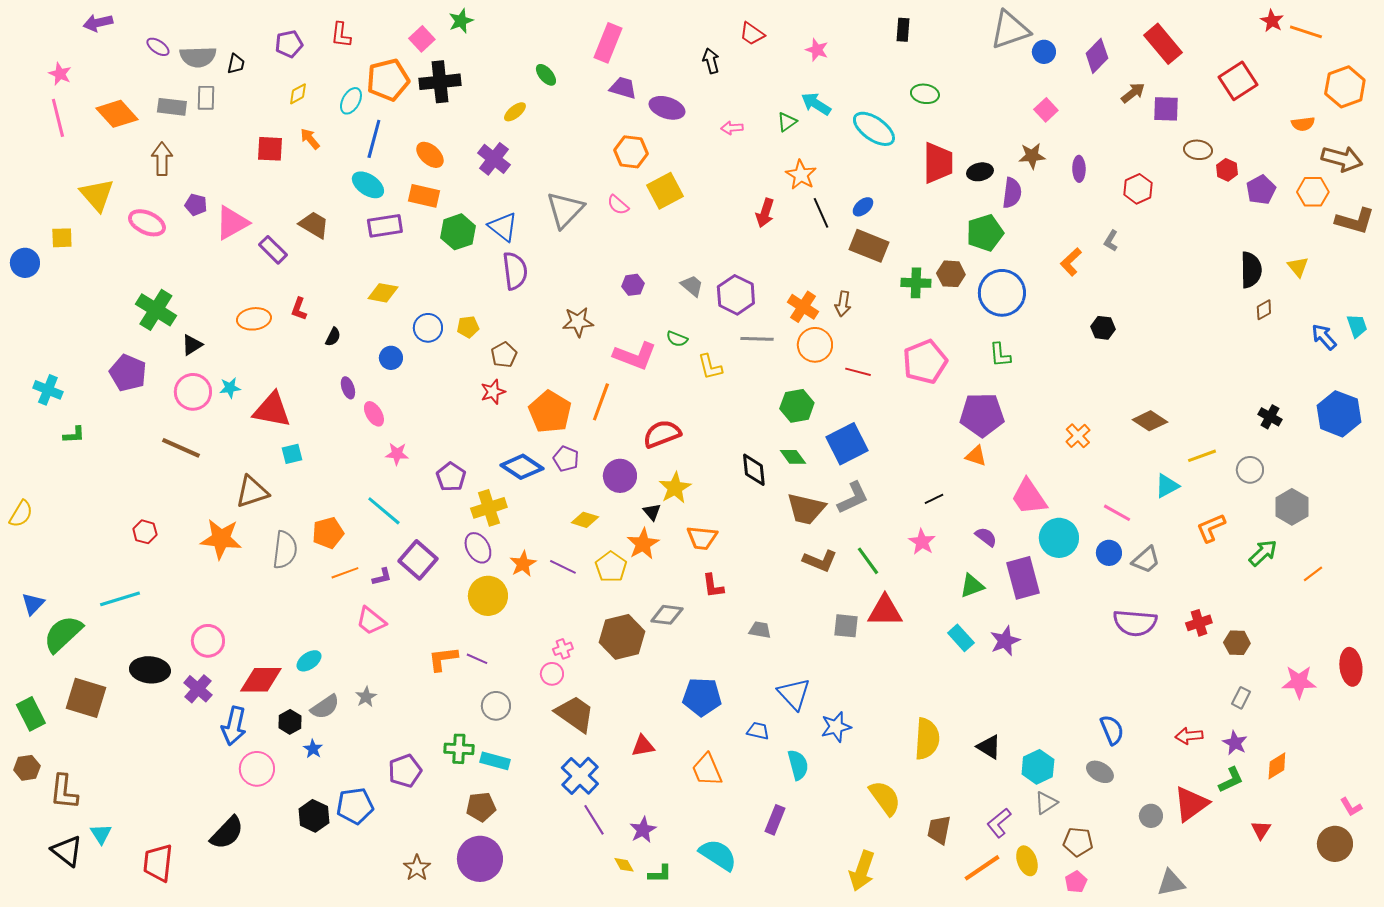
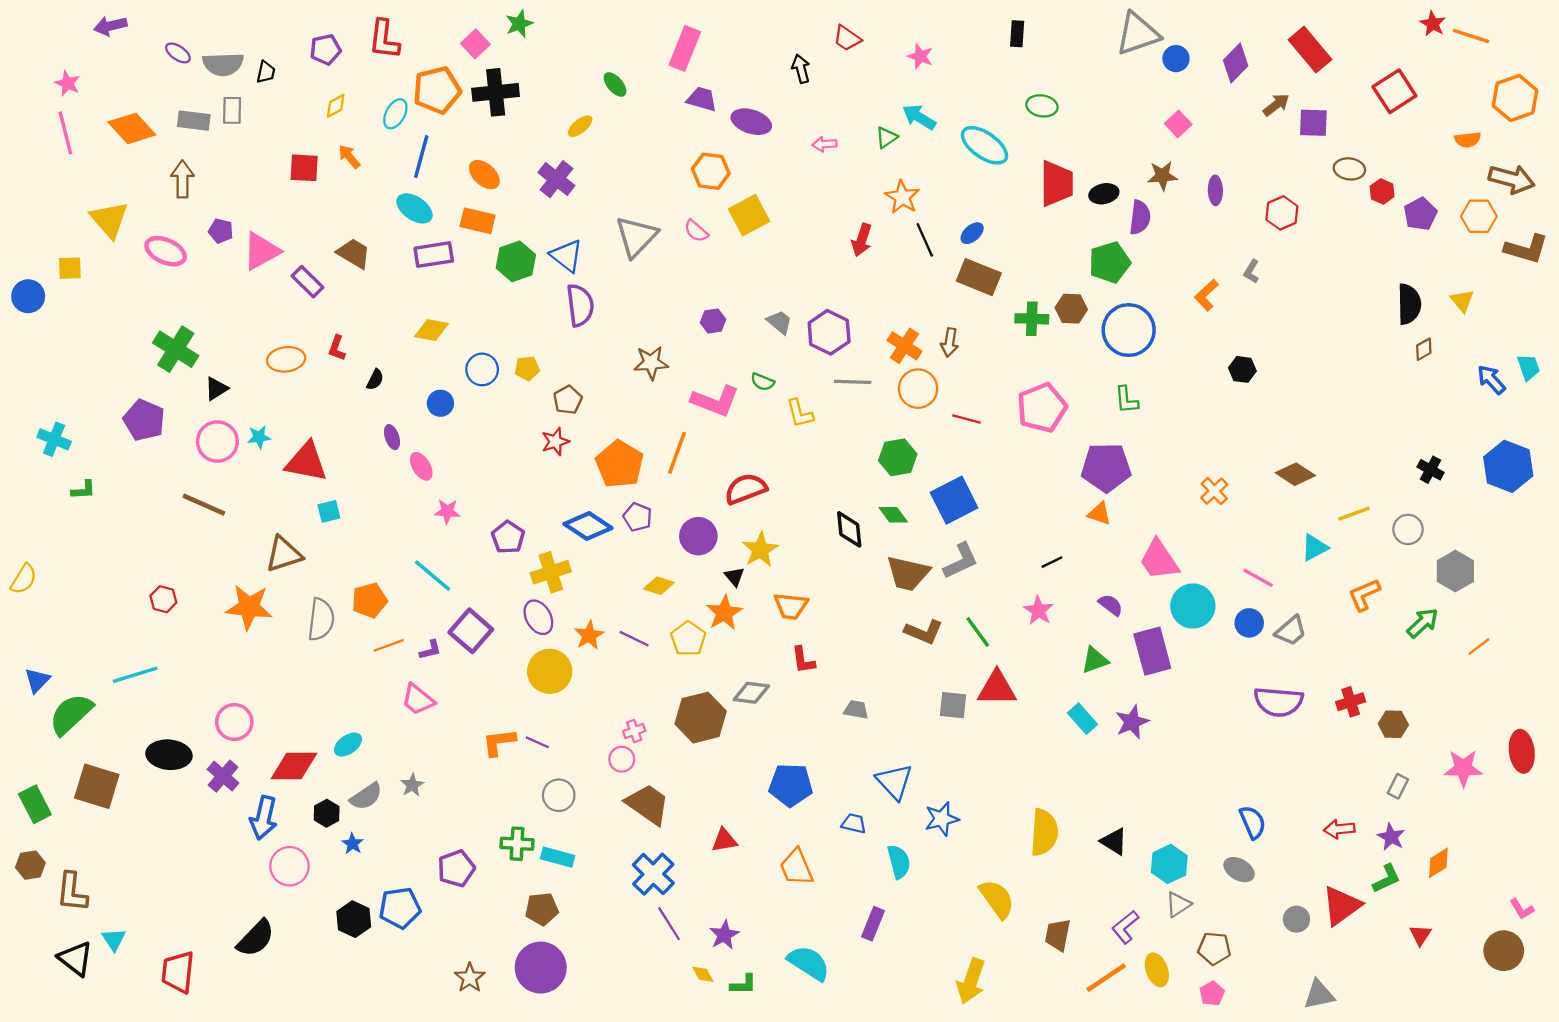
red L-shape: (341, 35) -> (384, 39), size x1.4

